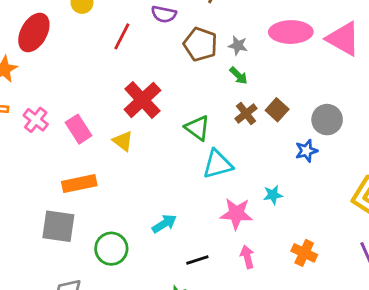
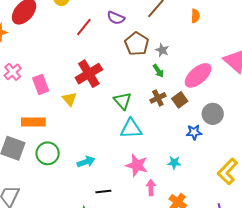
pink ellipse: (291, 32) -> (198, 75), moved, turned -52
cyan star: (273, 195) -> (174, 163), moved
green circle: (111, 249) -> (48, 153), moved
pink arrow: (247, 257) -> (151, 188), moved

